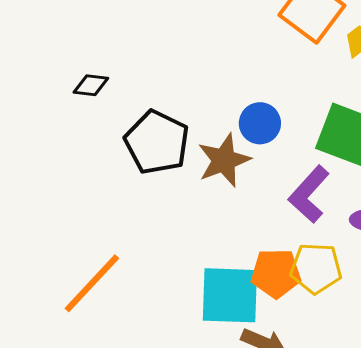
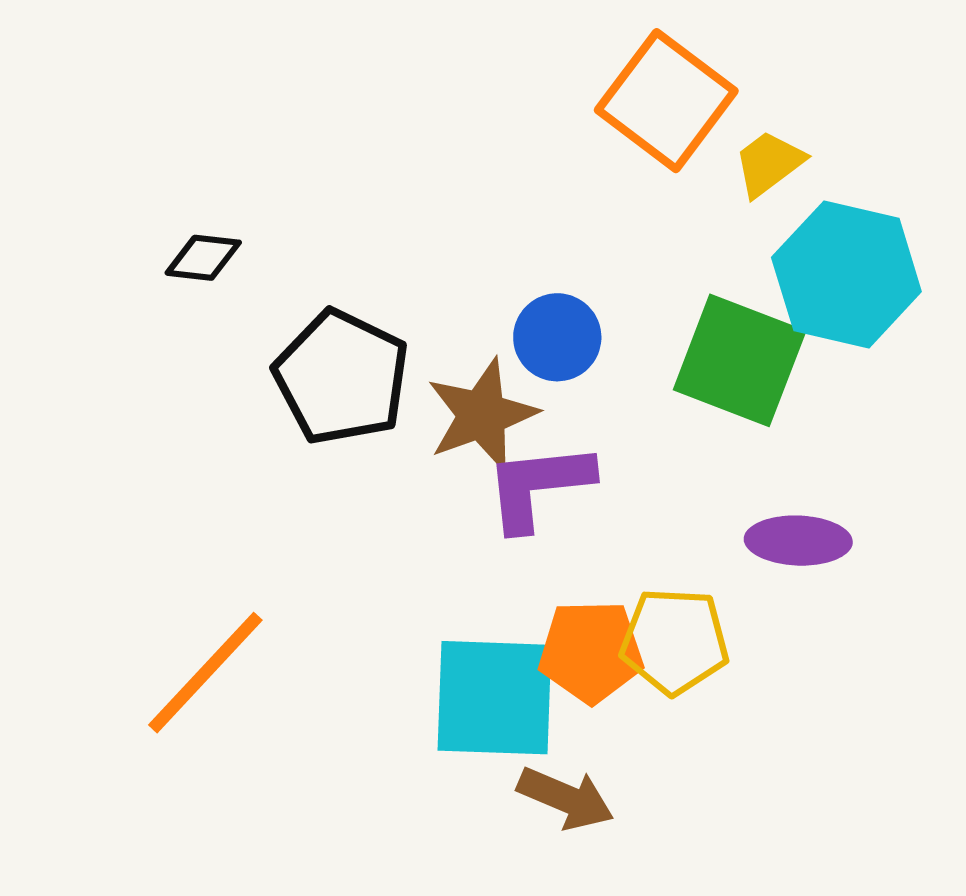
purple L-shape: (309, 194) -> (538, 486), moved, turned 42

